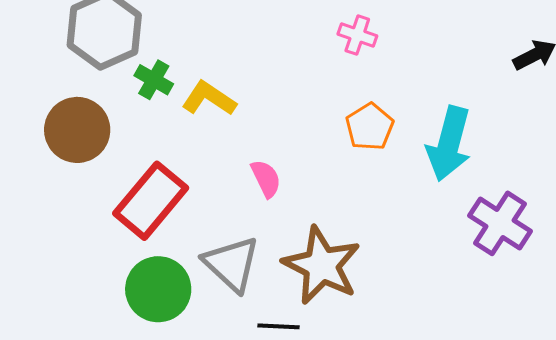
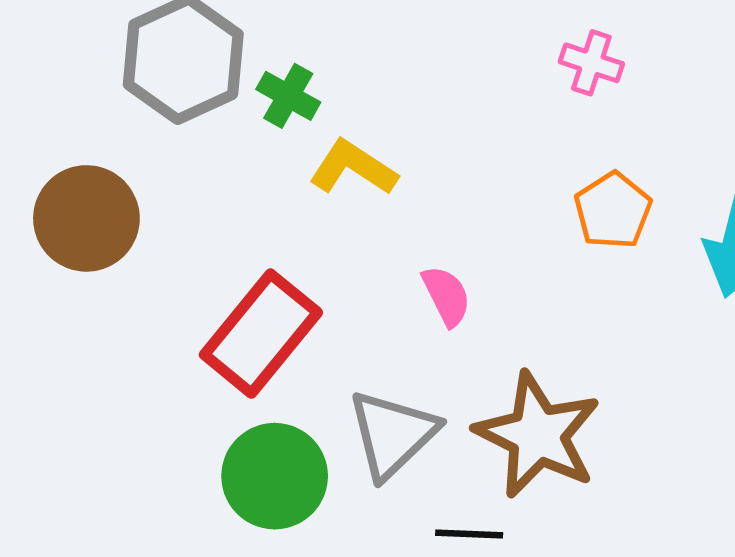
green cross: (154, 80) -> (288, 96), moved
brown circle: (77, 130) -> (86, 218), moved
gray triangle: (232, 264) -> (392, 434), turned 34

